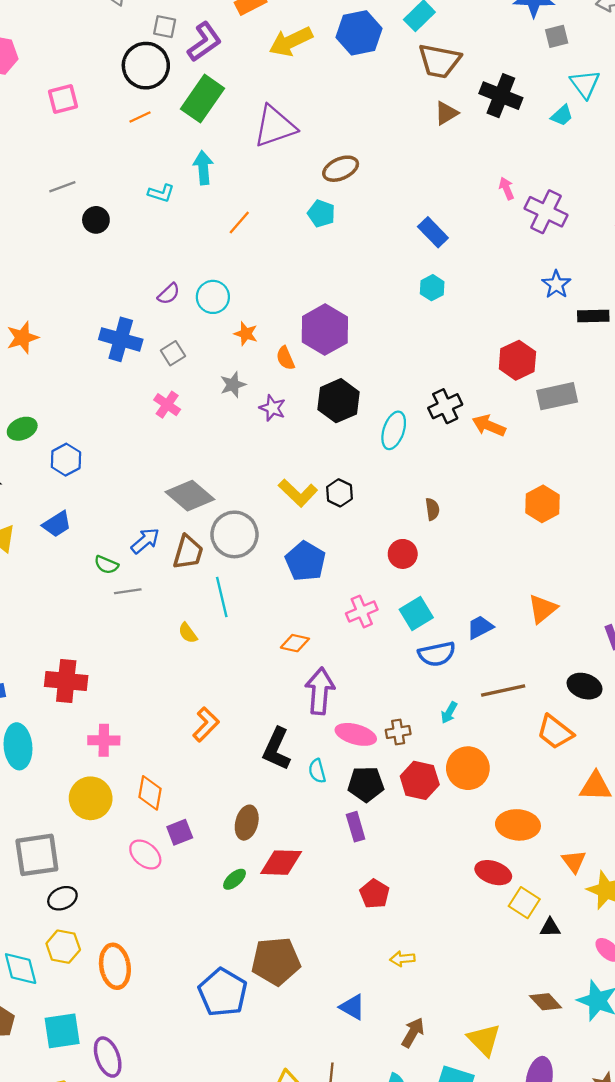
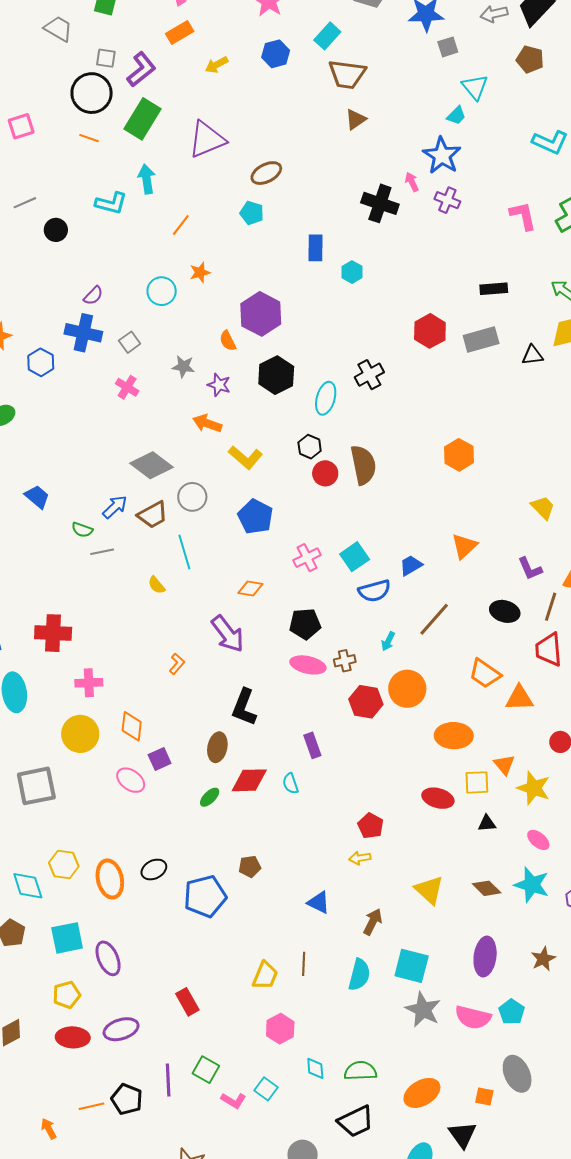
blue hexagon: (359, 33) -> (276, 54), size x0.7
yellow arrow: (291, 42) -> (217, 65), size x0.6
black cross: (501, 96) -> (380, 203), moved
orange line: (140, 117) -> (89, 138), turned 48
cyan L-shape: (161, 193) -> (111, 203), size x1.4
purple cross: (546, 212) -> (447, 200), size x0.7
blue rectangle: (433, 232) -> (315, 248), moved, turned 48
blue star: (556, 284) -> (442, 155), moved, size x1.5
purple semicircle: (169, 294) -> (93, 296), moved
orange star: (246, 334) -> (200, 272), moved, turned -30
gray star: (233, 385) -> (183, 367), turned 30
gray rectangle: (557, 396) -> (481, 340), moved
orange arrow: (489, 426) -> (207, 423), moved
blue hexagon: (66, 460) -> (41, 362), moved
black hexagon: (339, 493) -> (310, 447), moved
brown semicircle: (432, 509) -> (363, 465), size x2.0
blue trapezoid: (57, 524) -> (37, 497), turned -104
gray circle: (234, 534) -> (192, 497), size x0.7
brown trapezoid: (188, 552) -> (153, 515), turned 48
red circle: (403, 554) -> (325, 473), moved
brown line: (503, 690) -> (434, 619), turned -33
purple arrow: (320, 691) -> (228, 634), moved, turned 141
orange L-shape: (206, 724) -> (177, 664), size x0.7
orange trapezoid: (555, 732) -> (485, 674), moved
black L-shape: (277, 749) -> (244, 707), moved
cyan semicircle: (317, 771) -> (290, 784), moved
black pentagon: (366, 784) -> (305, 624), moved
red ellipse: (493, 873) -> (438, 798), moved
red pentagon: (374, 894) -> (371, 826), moved
black ellipse: (62, 898) -> (154, 870), moved
yellow square: (524, 903) -> (477, 782), moved, turned -32
brown pentagon: (276, 961) -> (250, 866), size x0.5
blue pentagon: (223, 992) -> (205, 896), turned 30
yellow triangle: (484, 1040) -> (429, 890), moved

